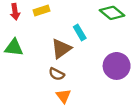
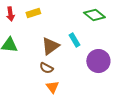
cyan rectangle: (80, 32) -> (74, 40), moved

